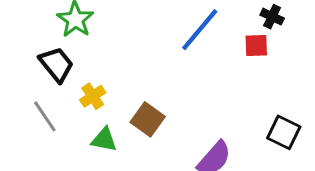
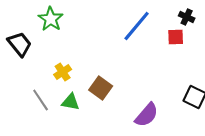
black trapezoid: (56, 64) -> (20, 44), moved
gray line: (45, 116) -> (41, 100), moved

